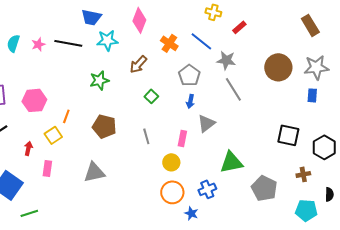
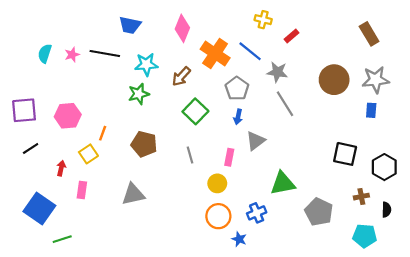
cyan star: (107, 40) -> (146, 64), moved
orange cross: (169, 43) -> (215, 53), size x1.5
green square: (151, 96) -> (195, 111), size x1.6
black semicircle: (329, 194) -> (387, 210), moved

